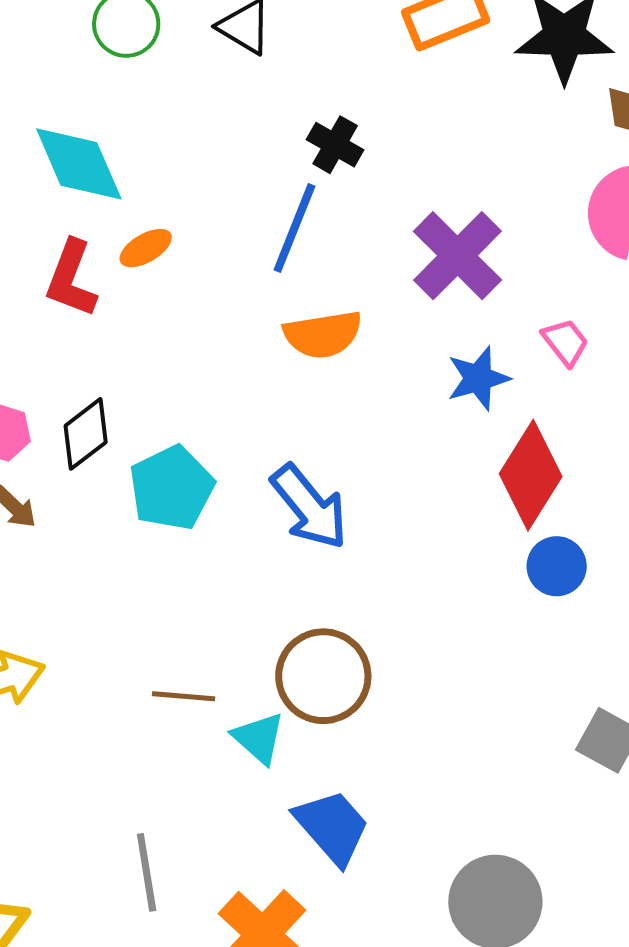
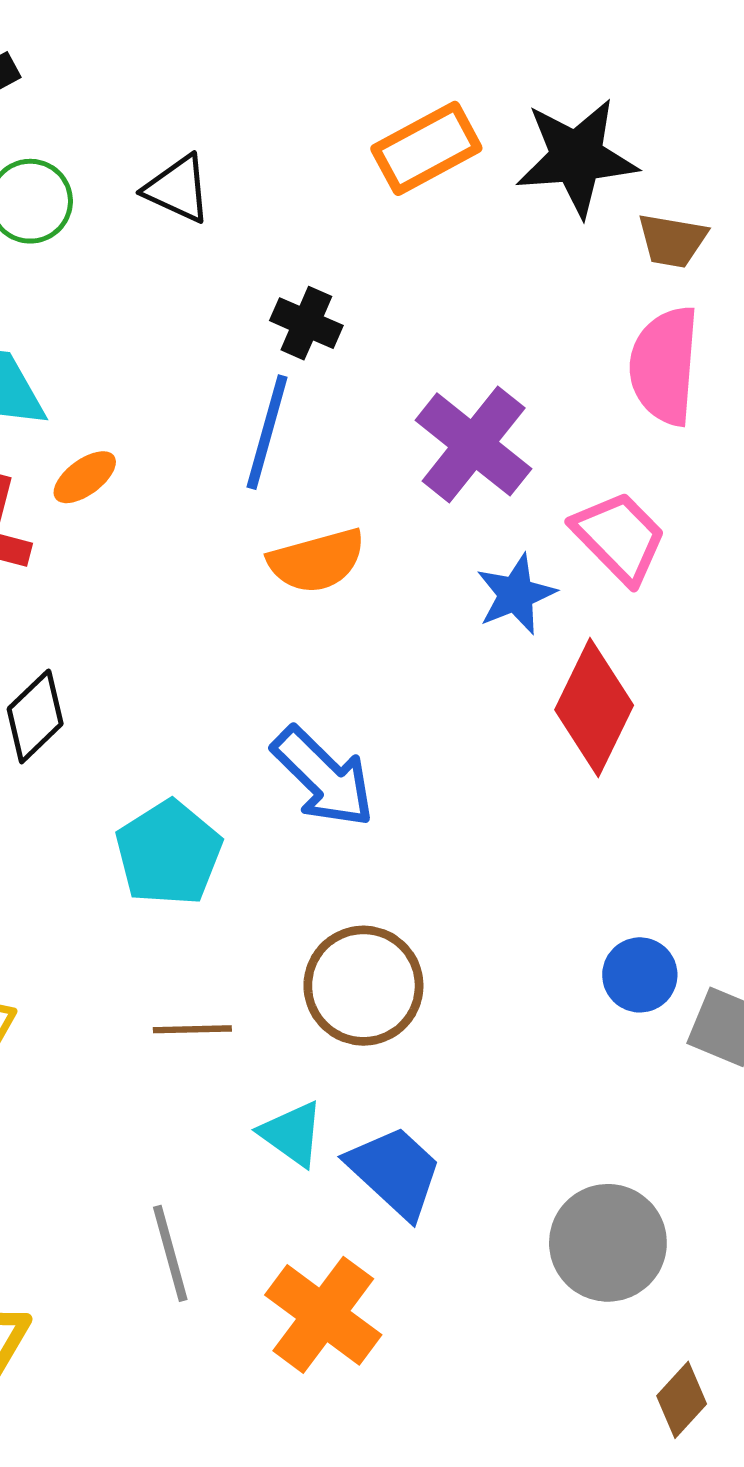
pink trapezoid: (565, 342) -> (619, 537), size x1.6
cyan pentagon: (172, 488) -> (169, 853), moved
blue circle: (557, 566) -> (640, 975), moved
cyan triangle: (259, 738) -> (292, 1134), moved

